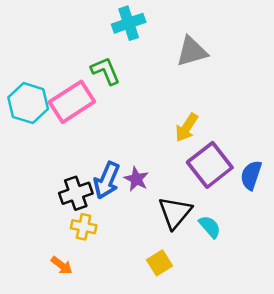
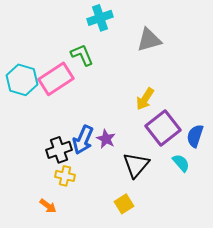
cyan semicircle: (210, 227) -> (181, 163), moved

